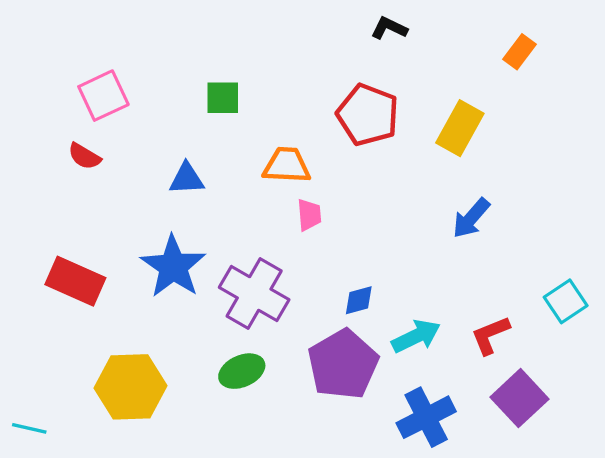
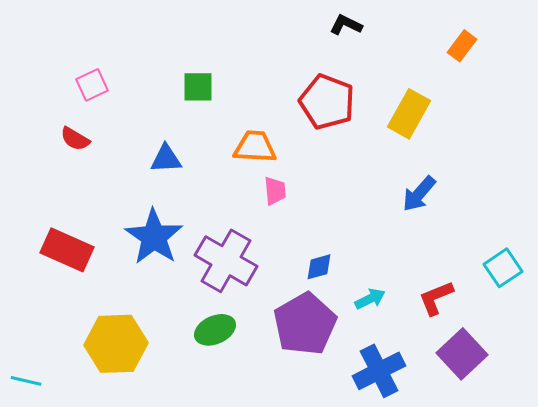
pink square: (103, 96) -> (92, 85), size x0.7
cyan arrow: (416, 336) -> (370, 299), size x0.7

